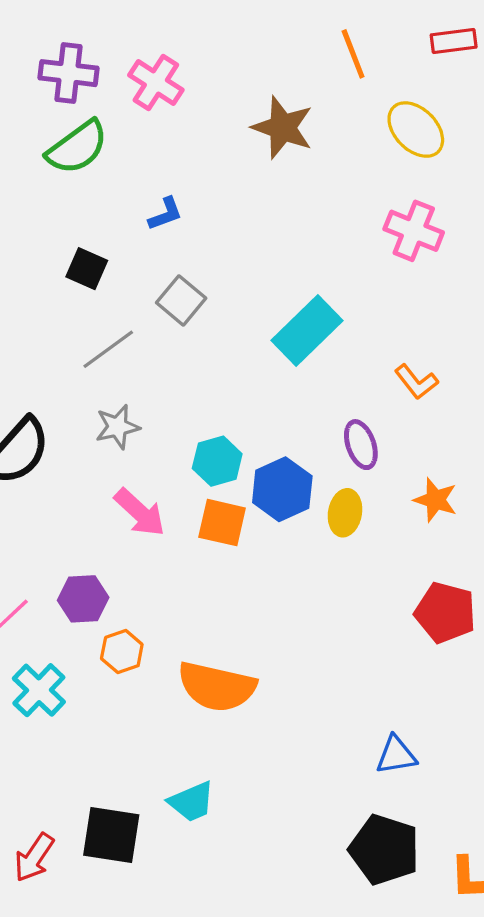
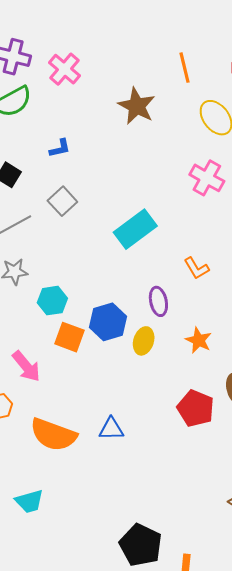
cyan hexagon: (217, 461) -> (52, 301), moved
pink arrow: (140, 512) -> (26, 366), moved
blue triangle: (396, 755) -> (111, 429), moved

